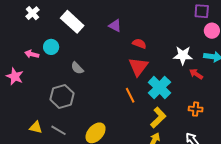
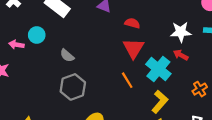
red arrow: (196, 74) -> (181, 55), moved
gray hexagon: (62, 96) -> (73, 87), moved
orange cross: (196, 109) -> (200, 89), turned -32

